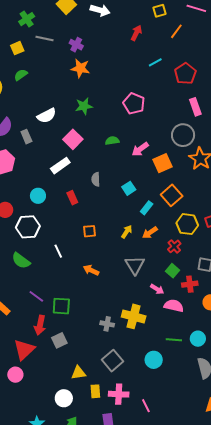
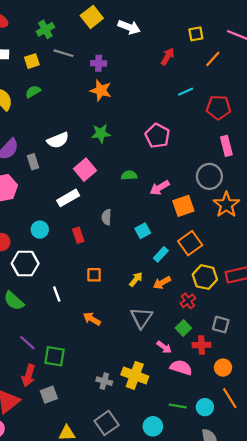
purple cross: (76, 45) -> (99, 63), turned -32
red pentagon: (185, 74) -> (218, 107), turned 30

